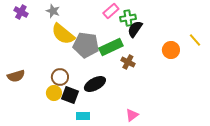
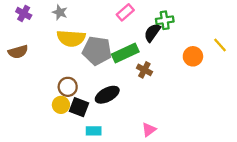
green cross: (128, 18) -> (165, 20), moved
yellow semicircle: (63, 34) -> (71, 38), turned -35
brown semicircle: (16, 76) -> (18, 52), moved

